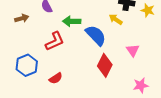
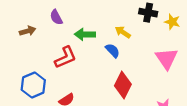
yellow arrow: (116, 19) -> (123, 32), moved
blue semicircle: (96, 35) -> (113, 51), size x0.6
pink triangle: (133, 50) -> (166, 59), moved, size x1.5

